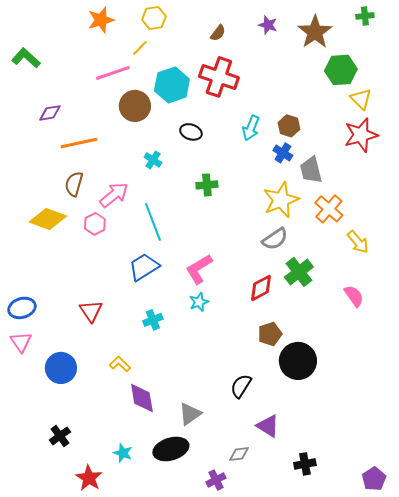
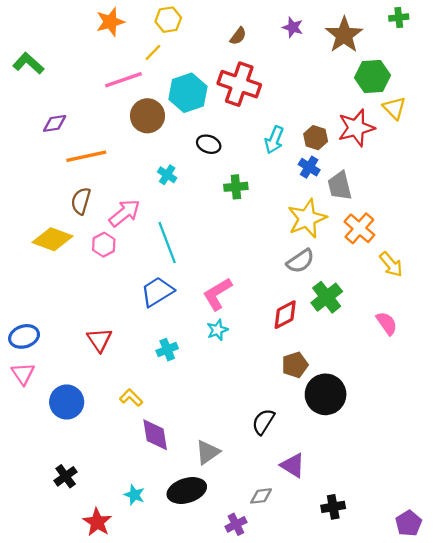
red star: (361, 135) -> (356, 128), moved
green cross: (207, 185) -> (236, 187), moved

